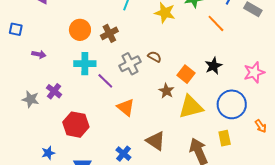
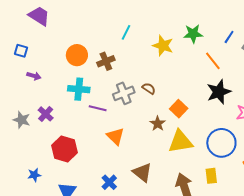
blue square: (16, 29) -> (21, 51), moved
black star: (213, 66) -> (219, 92), moved, size x1.4
purple line: (105, 81) -> (98, 108), turned -36

